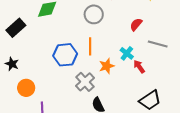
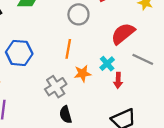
red semicircle: (136, 24) -> (123, 34), size x1.6
blue hexagon: (65, 55) -> (19, 53), moved
red arrow: (139, 67) -> (118, 80), turned -152

